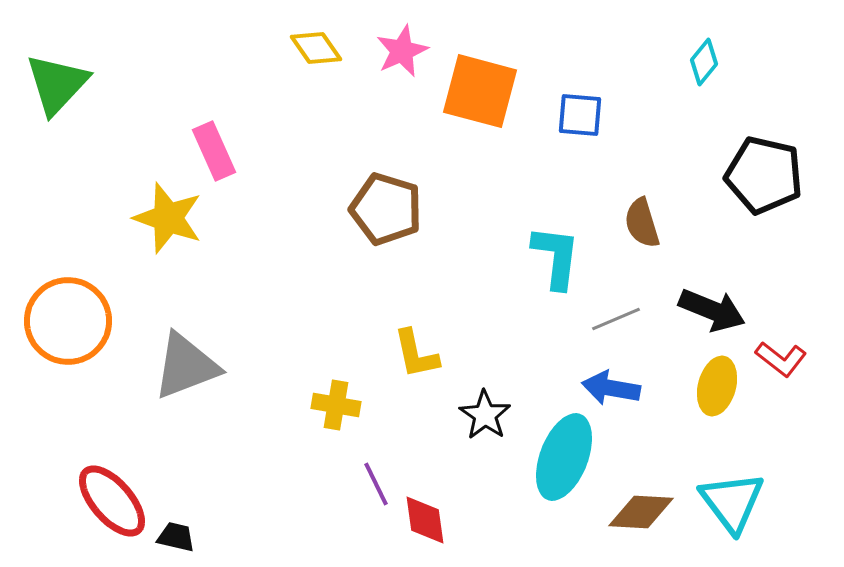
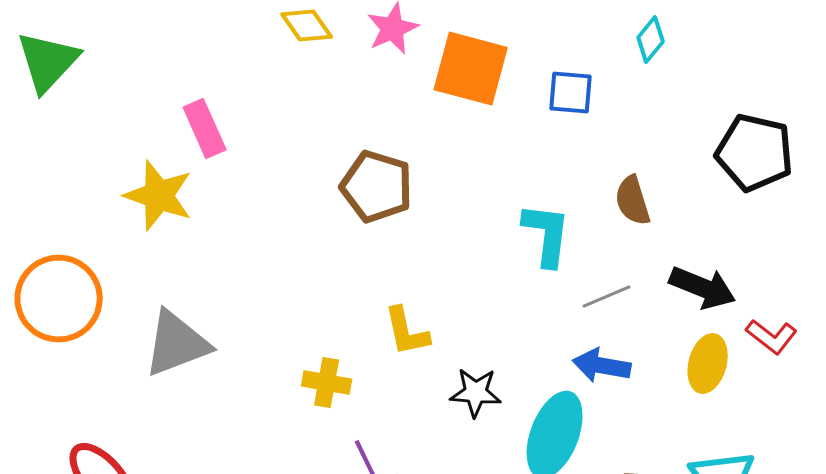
cyan diamond: (704, 62) -> (651, 40), moved
black star: (485, 415) -> (476, 393), turned -30

